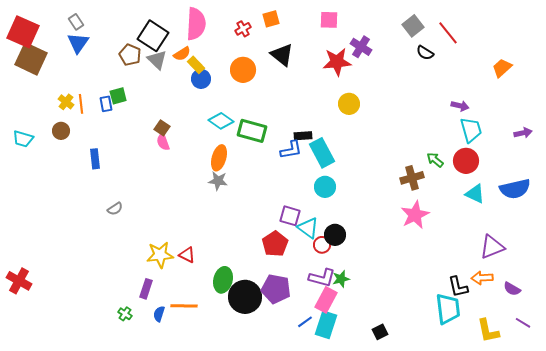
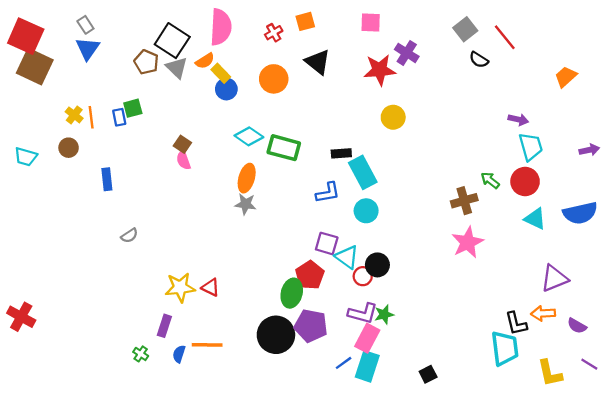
blue L-shape: (291, 150) -> (328, 193), moved
green ellipse: (223, 280) -> (292, 293), moved

